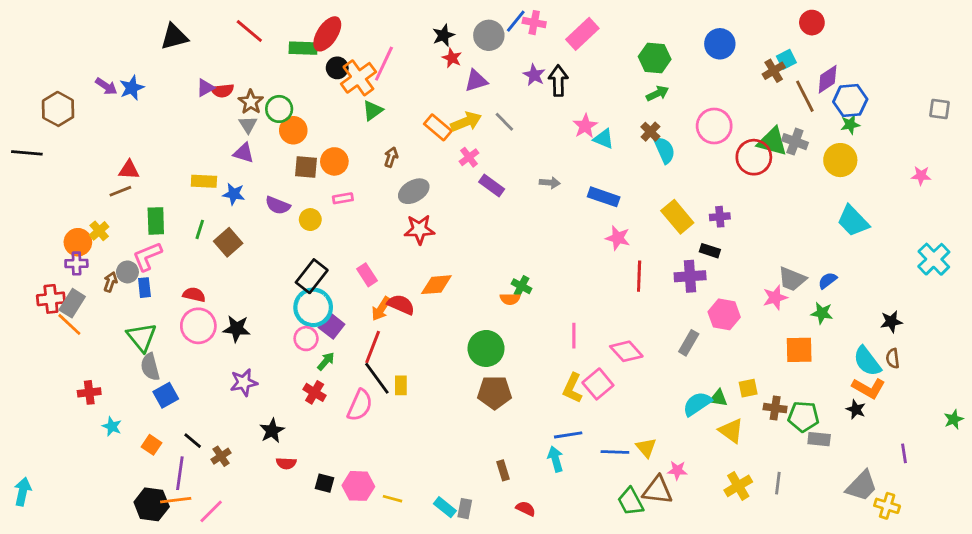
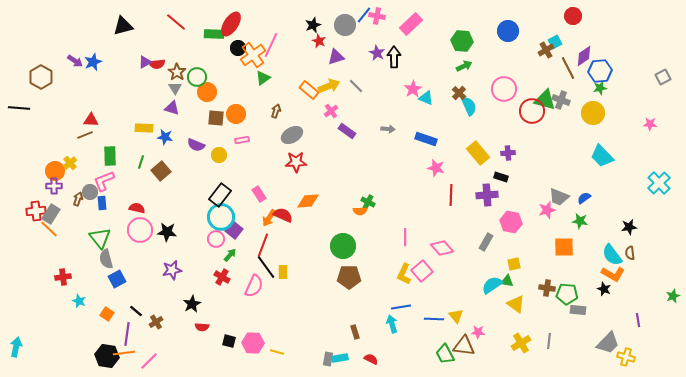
gray square: (939, 109) -> (663, 77), turned -35
yellow square: (748, 388) -> (514, 264), moved
cyan rectangle: (445, 507) -> (340, 358), moved, turned -49

